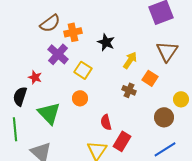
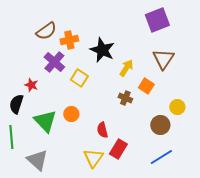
black star: (106, 42) -> (102, 50), size x1.4
orange circle: (80, 98) -> (71, 114), moved

